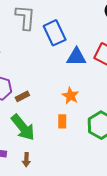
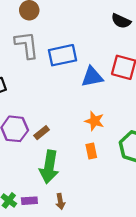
blue rectangle: (55, 33) -> (62, 55), turned -65
green arrow: (23, 127) -> (49, 167), turned 60

